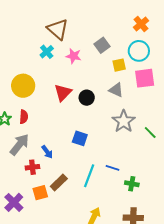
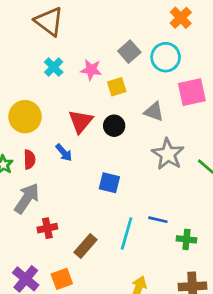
brown triangle: (58, 29) -> (49, 21), moved
cyan circle: (139, 51) -> (166, 57), moved
yellow square: (119, 65) -> (117, 87), moved
blue arrow: (47, 152) -> (64, 153), moved
orange square: (40, 193) -> (62, 279), moved

